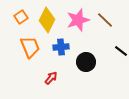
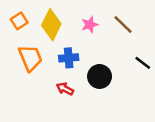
pink star: (78, 20) -> (90, 25), size x0.6
red arrow: (51, 78) -> (65, 89), moved, turned -104

